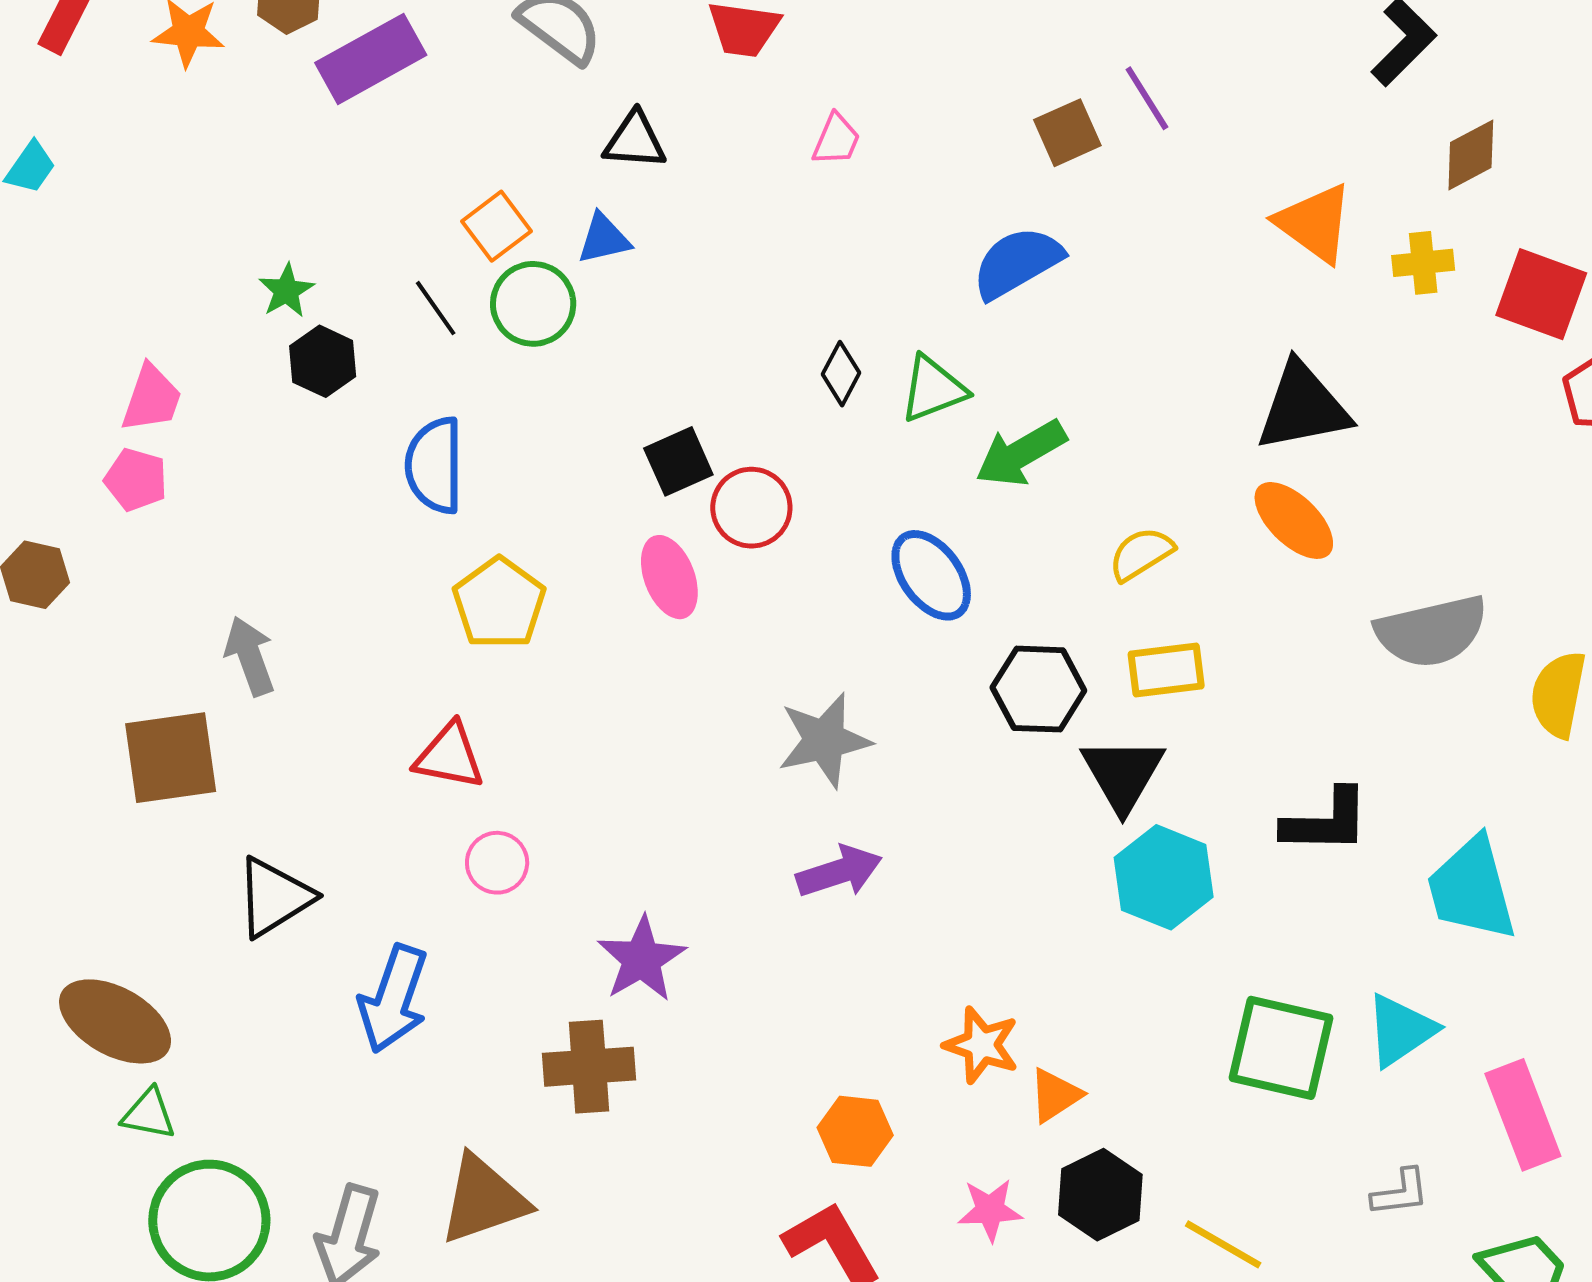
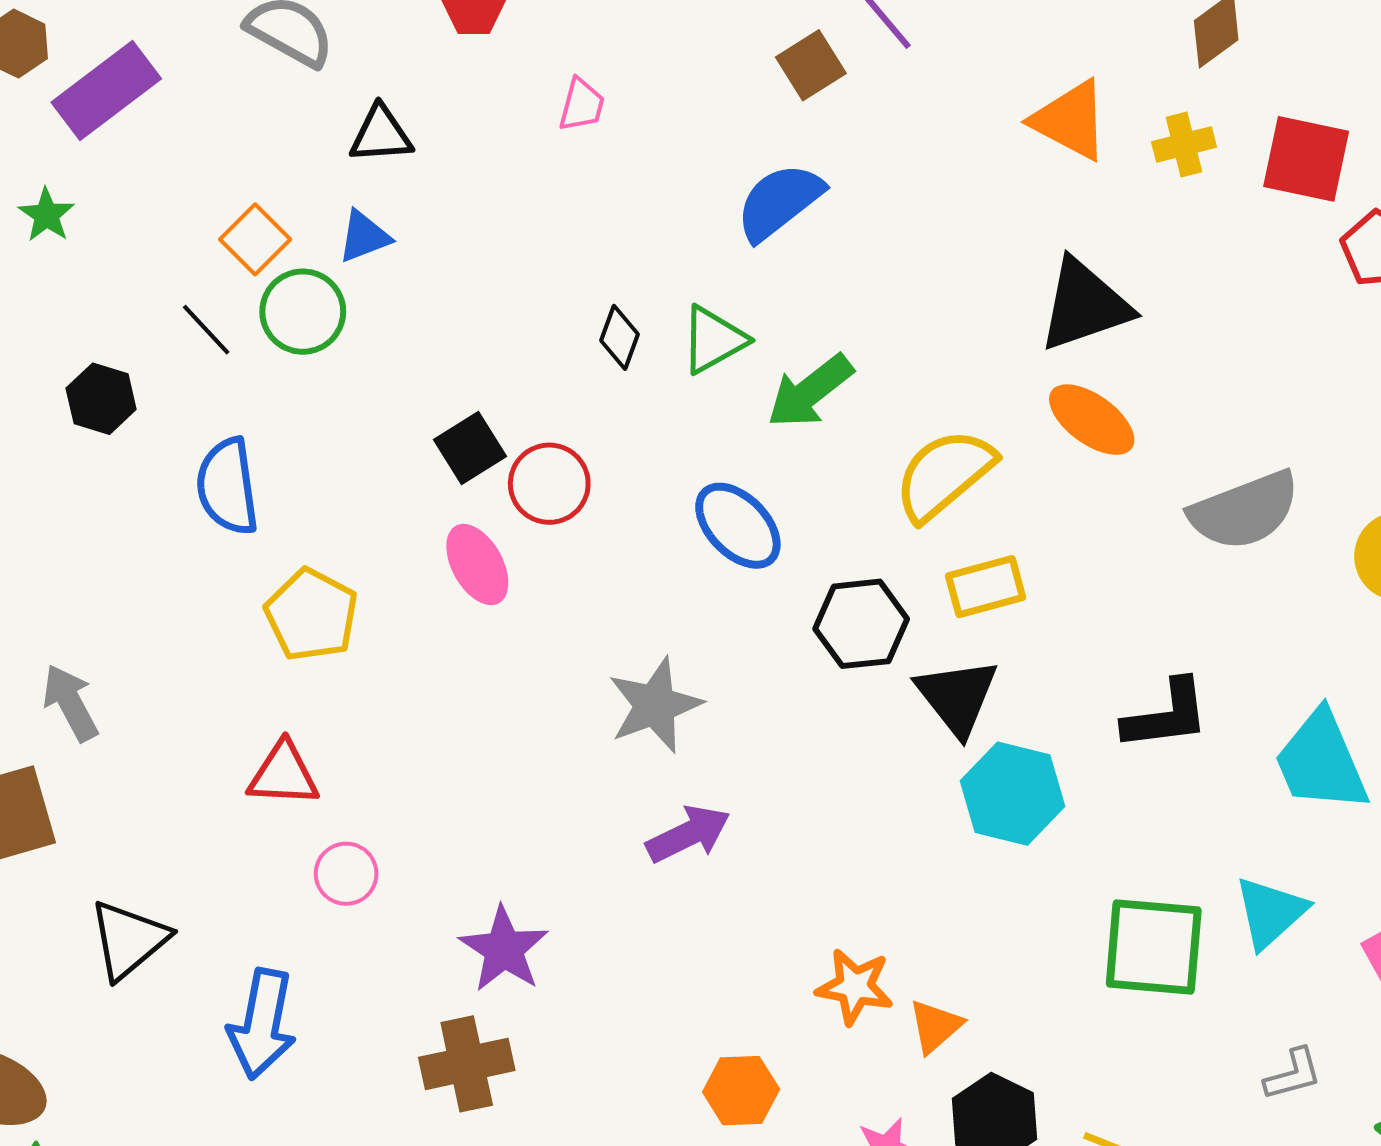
green star: (286, 291) -> (47, 215), moved
yellow semicircle: (1141, 554) -> (944, 475), size x1.6

